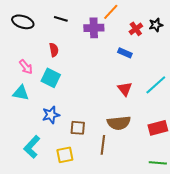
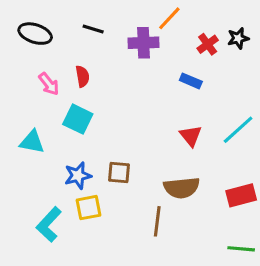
pink arrow: (26, 67) -> (49, 84), moved
brown square: (78, 128) -> (119, 172), moved
yellow square: (65, 155) -> (89, 208), moved

